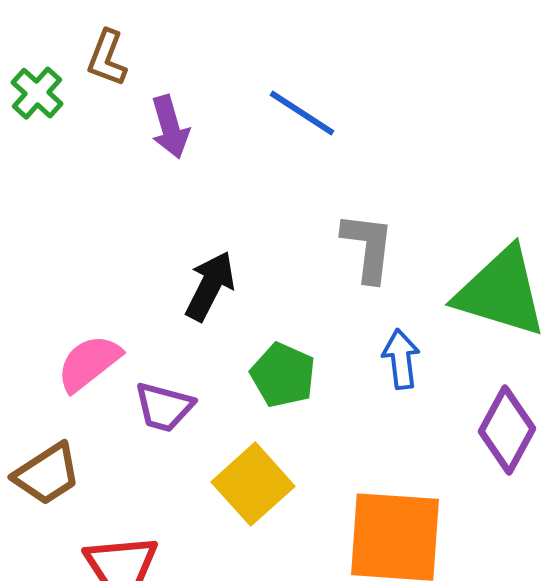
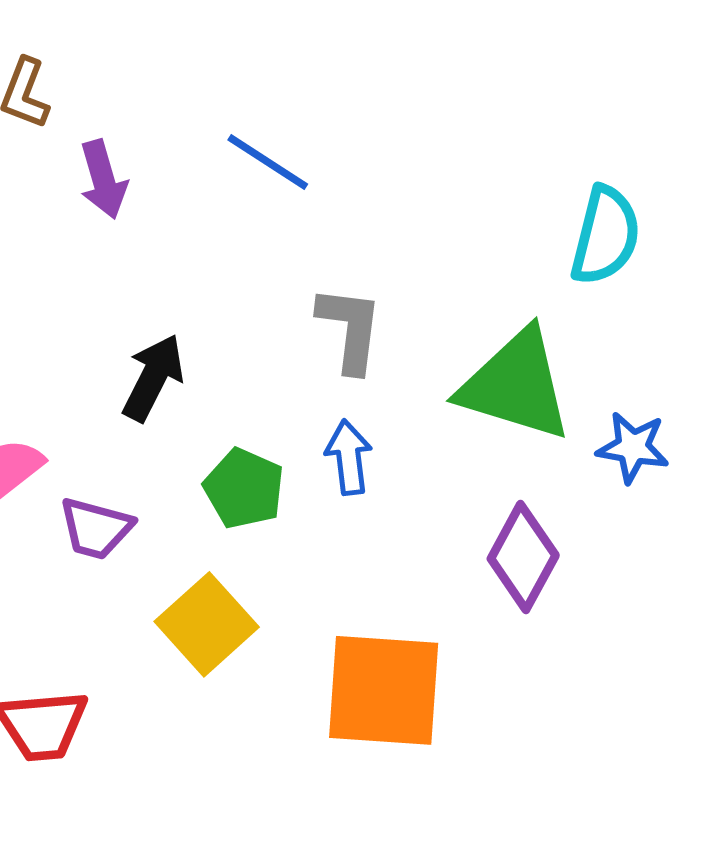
blue arrow: (401, 359) -> (349, 457), moved

